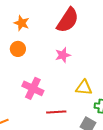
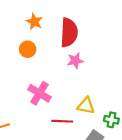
red semicircle: (68, 20) -> (69, 33), moved, turned -36
yellow triangle: (84, 88) -> (86, 106), moved

